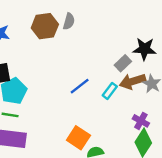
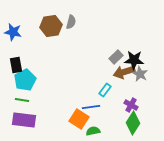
black star: (144, 49) -> (134, 60), moved
blue line: (80, 86) -> (91, 107), moved, turned 30
cyan rectangle: (110, 91) -> (105, 90), moved

